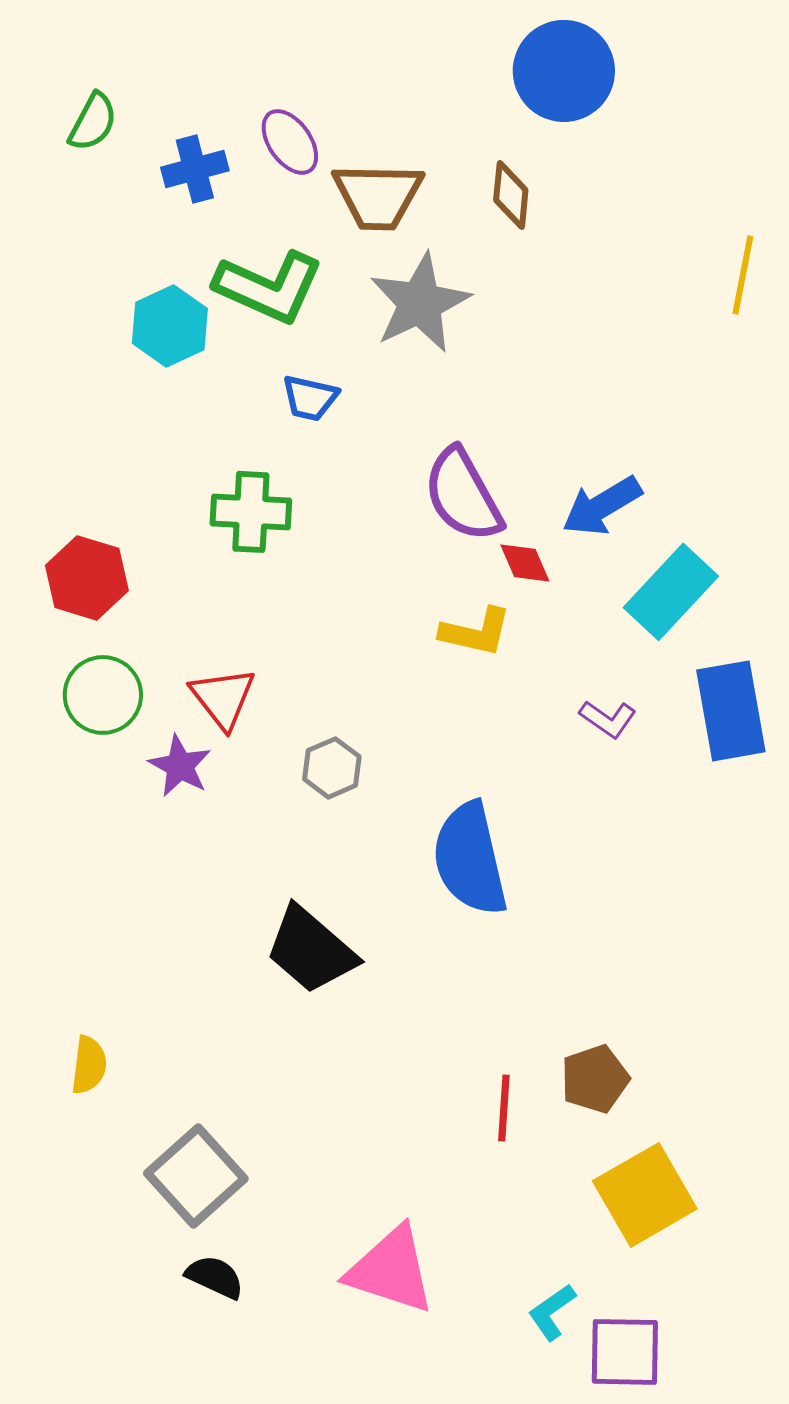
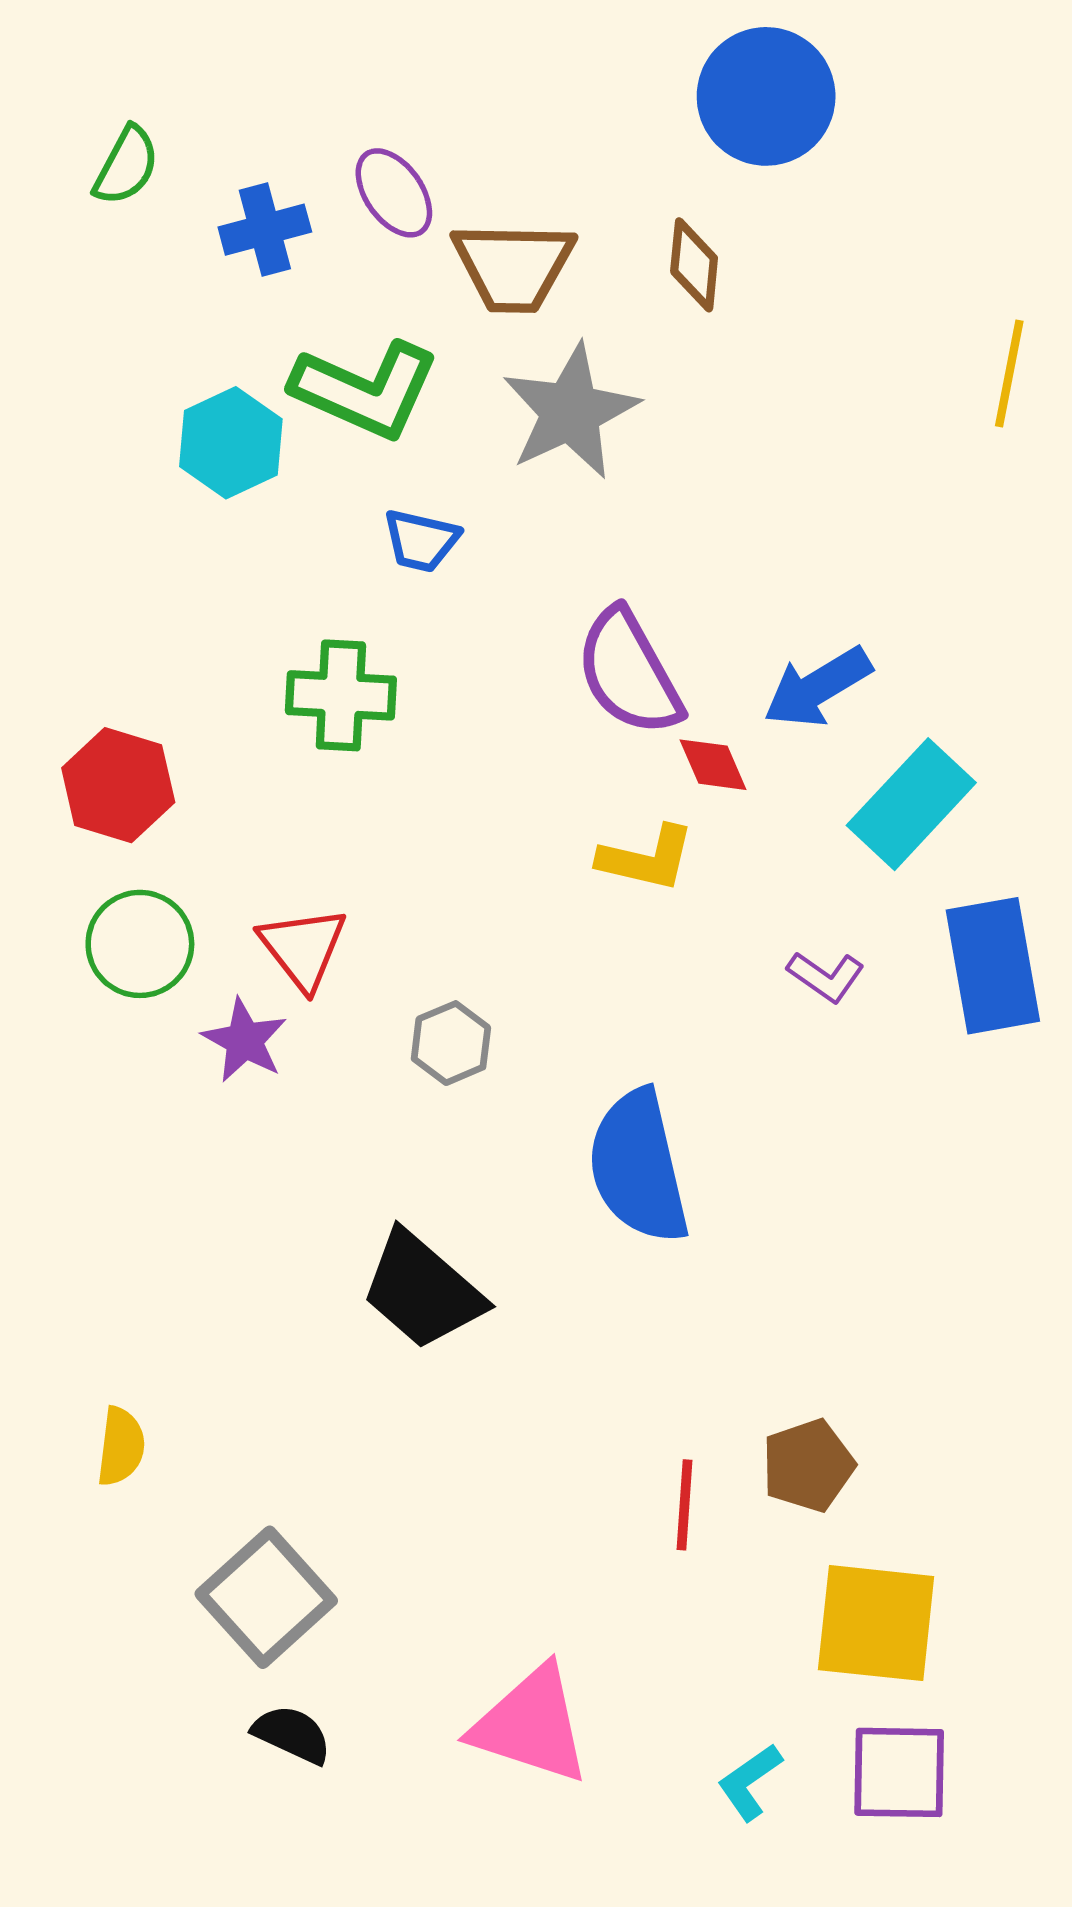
yellow square: (645, 1195) -> (876, 1623), turned 36
purple square: (625, 1352) -> (899, 1772), moved

